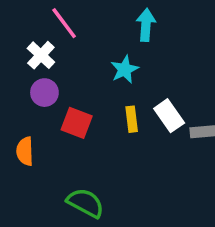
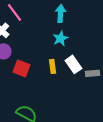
cyan star: (125, 69) -> (60, 38), moved

